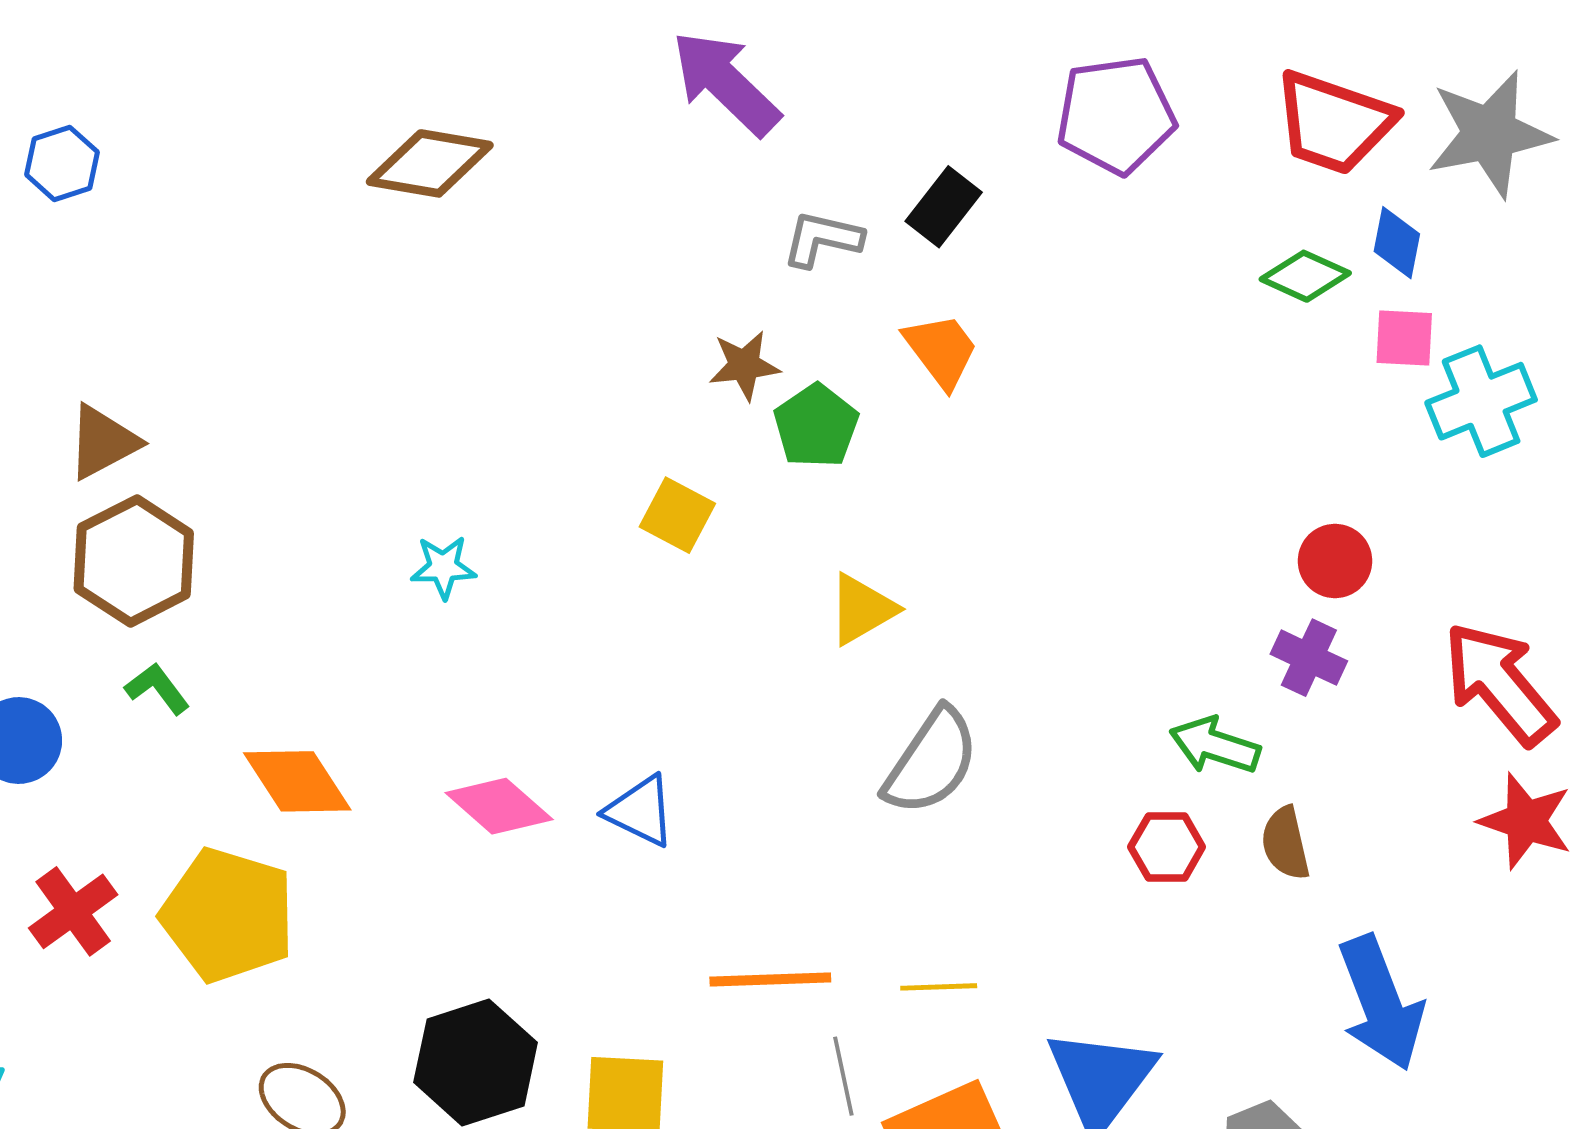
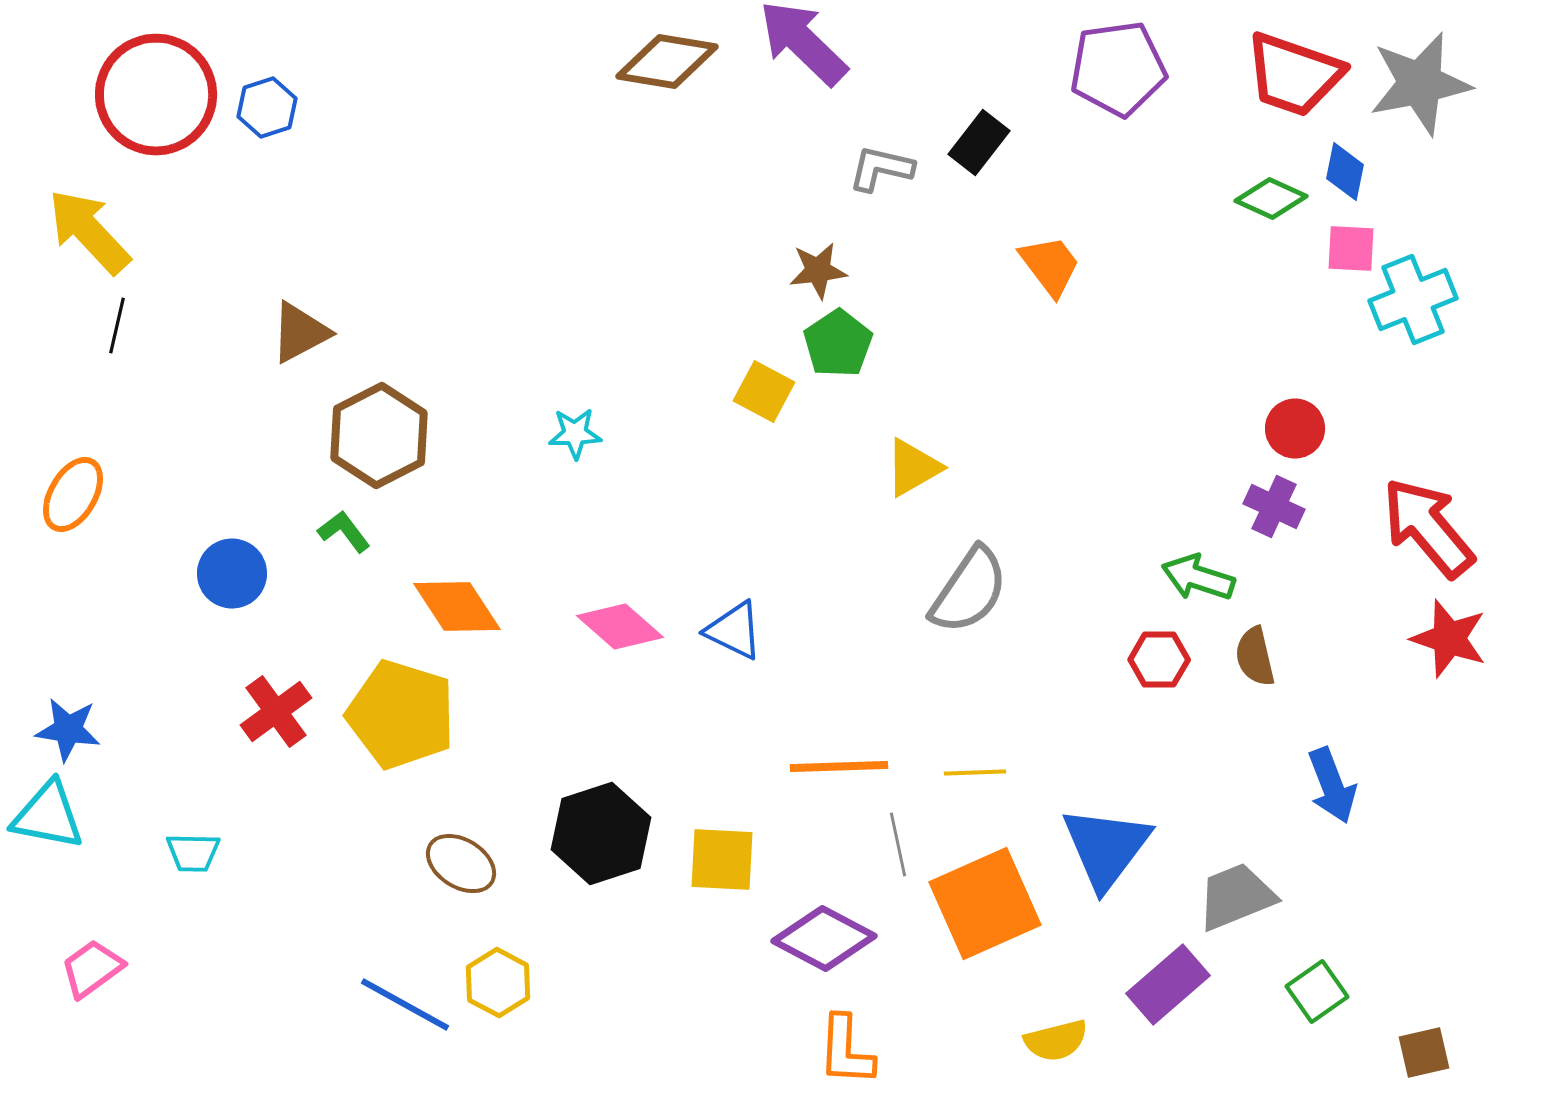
brown diamond: (430, 163) -> (667, 62), moved
orange trapezoid: (941, 350) -> (1050, 266), moved
green pentagon: (816, 426) -> (838, 344), moved
brown hexagon: (134, 561) -> (379, 436), moved
blue arrow: (1381, 1003) -> (1332, 786), size x0.7

